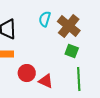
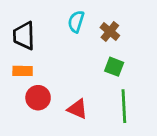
brown cross: (69, 26) -> (110, 31), size x0.6
red circle: (27, 73) -> (38, 98), moved

